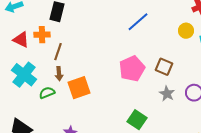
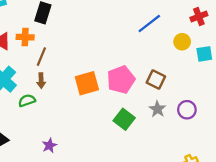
blue line: (138, 22) -> (149, 23), moved
orange square: (79, 88) -> (87, 83), moved
green square: (137, 120) -> (124, 119), moved

